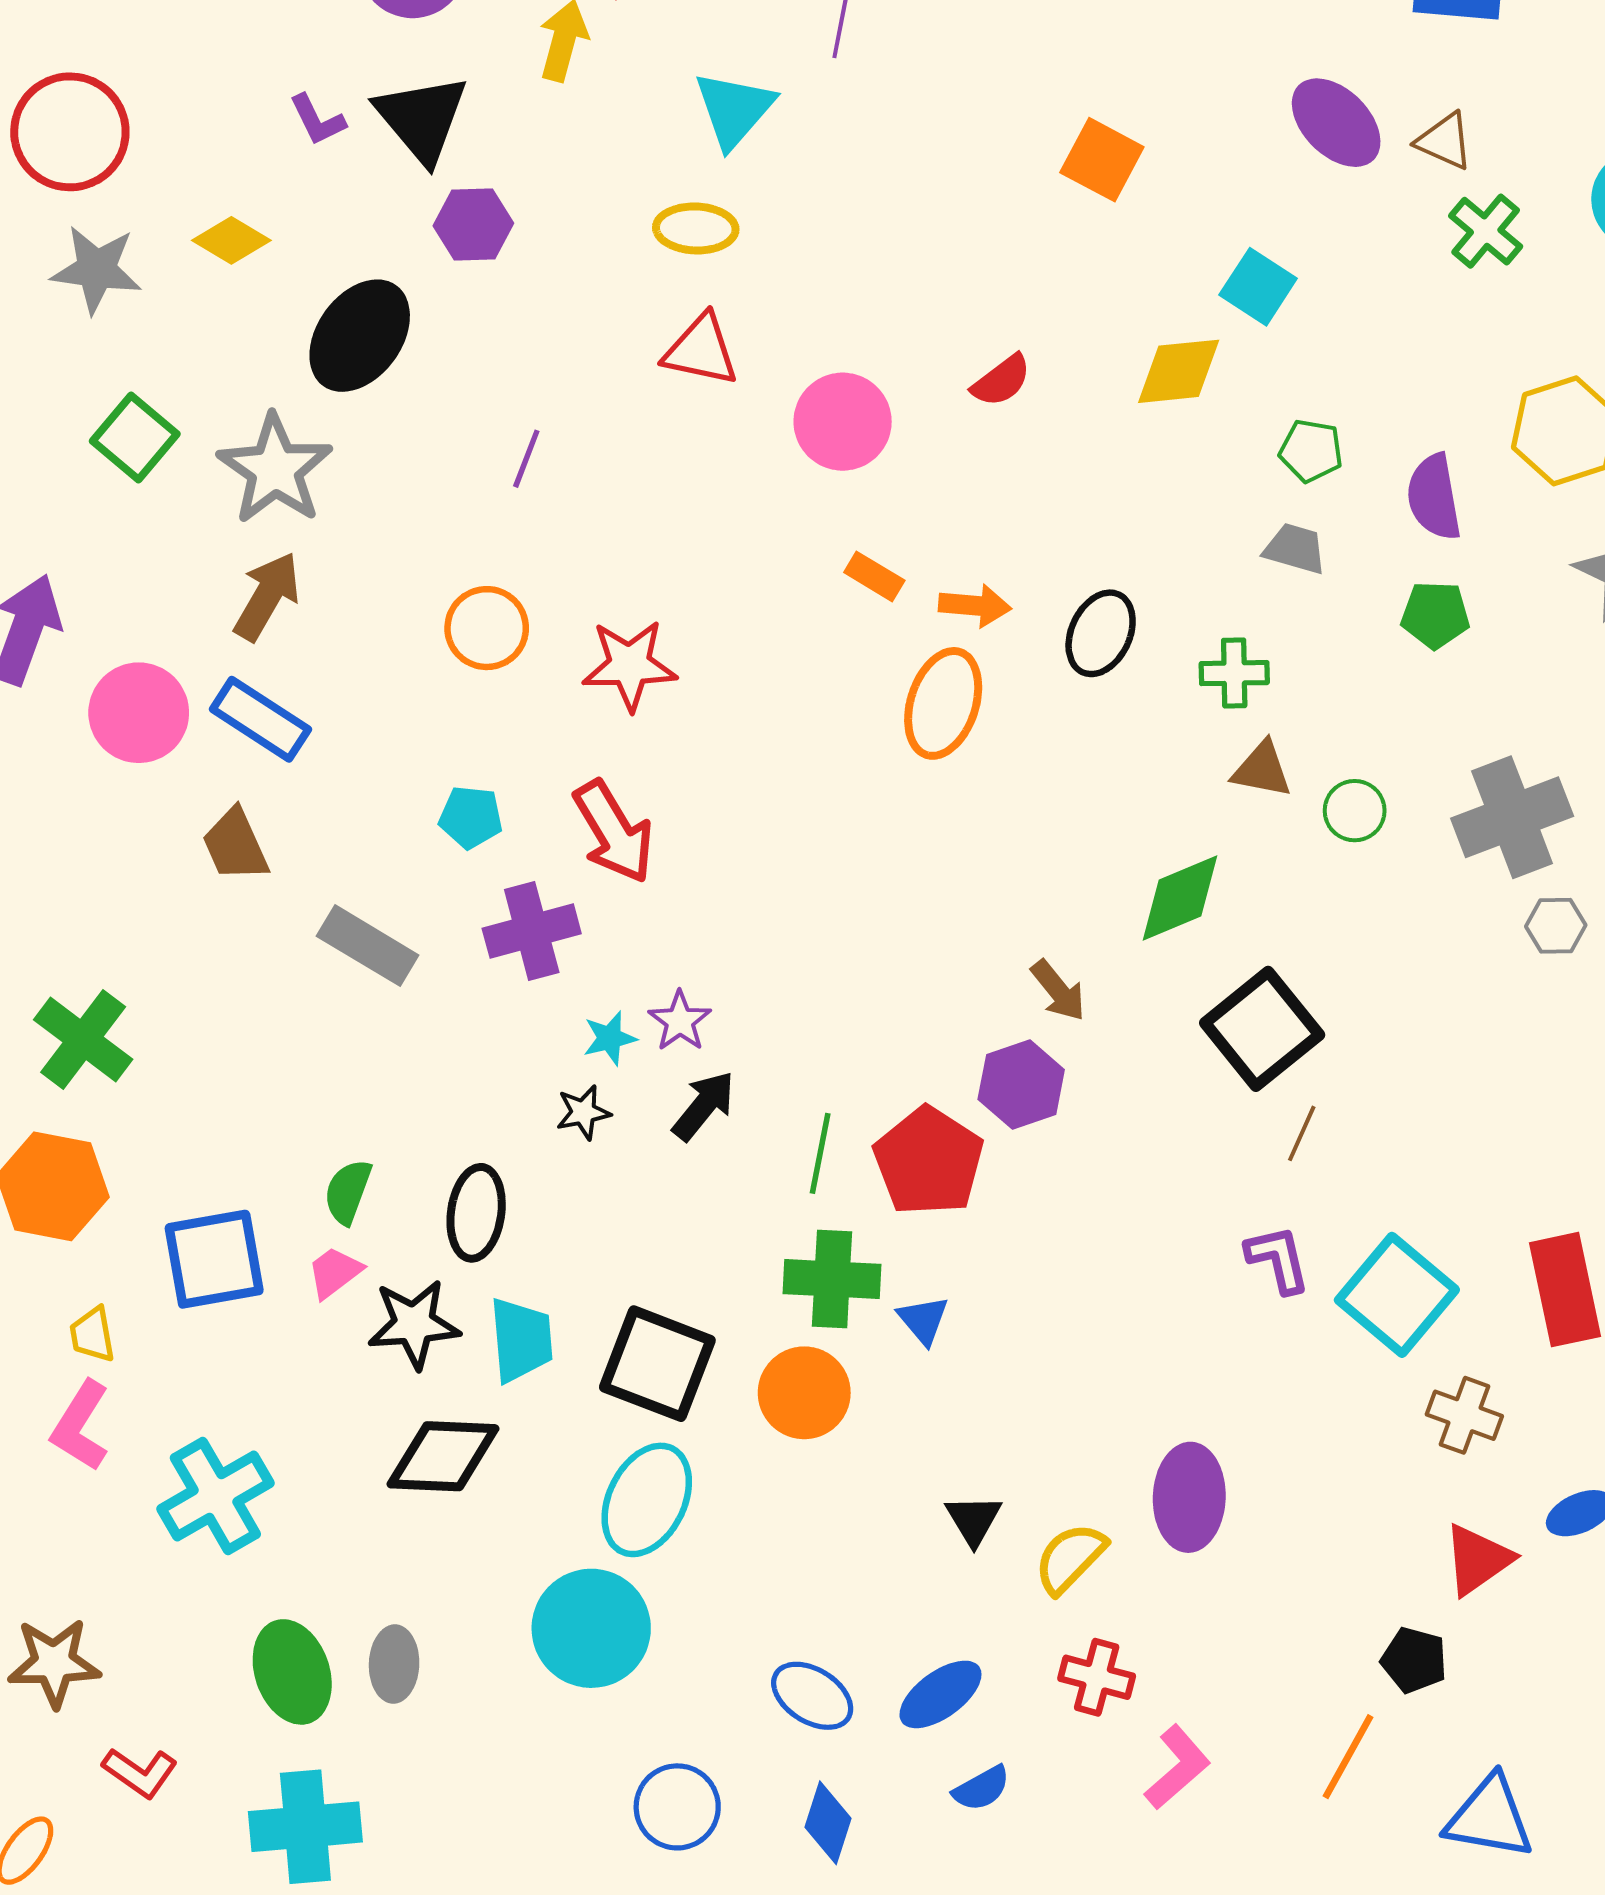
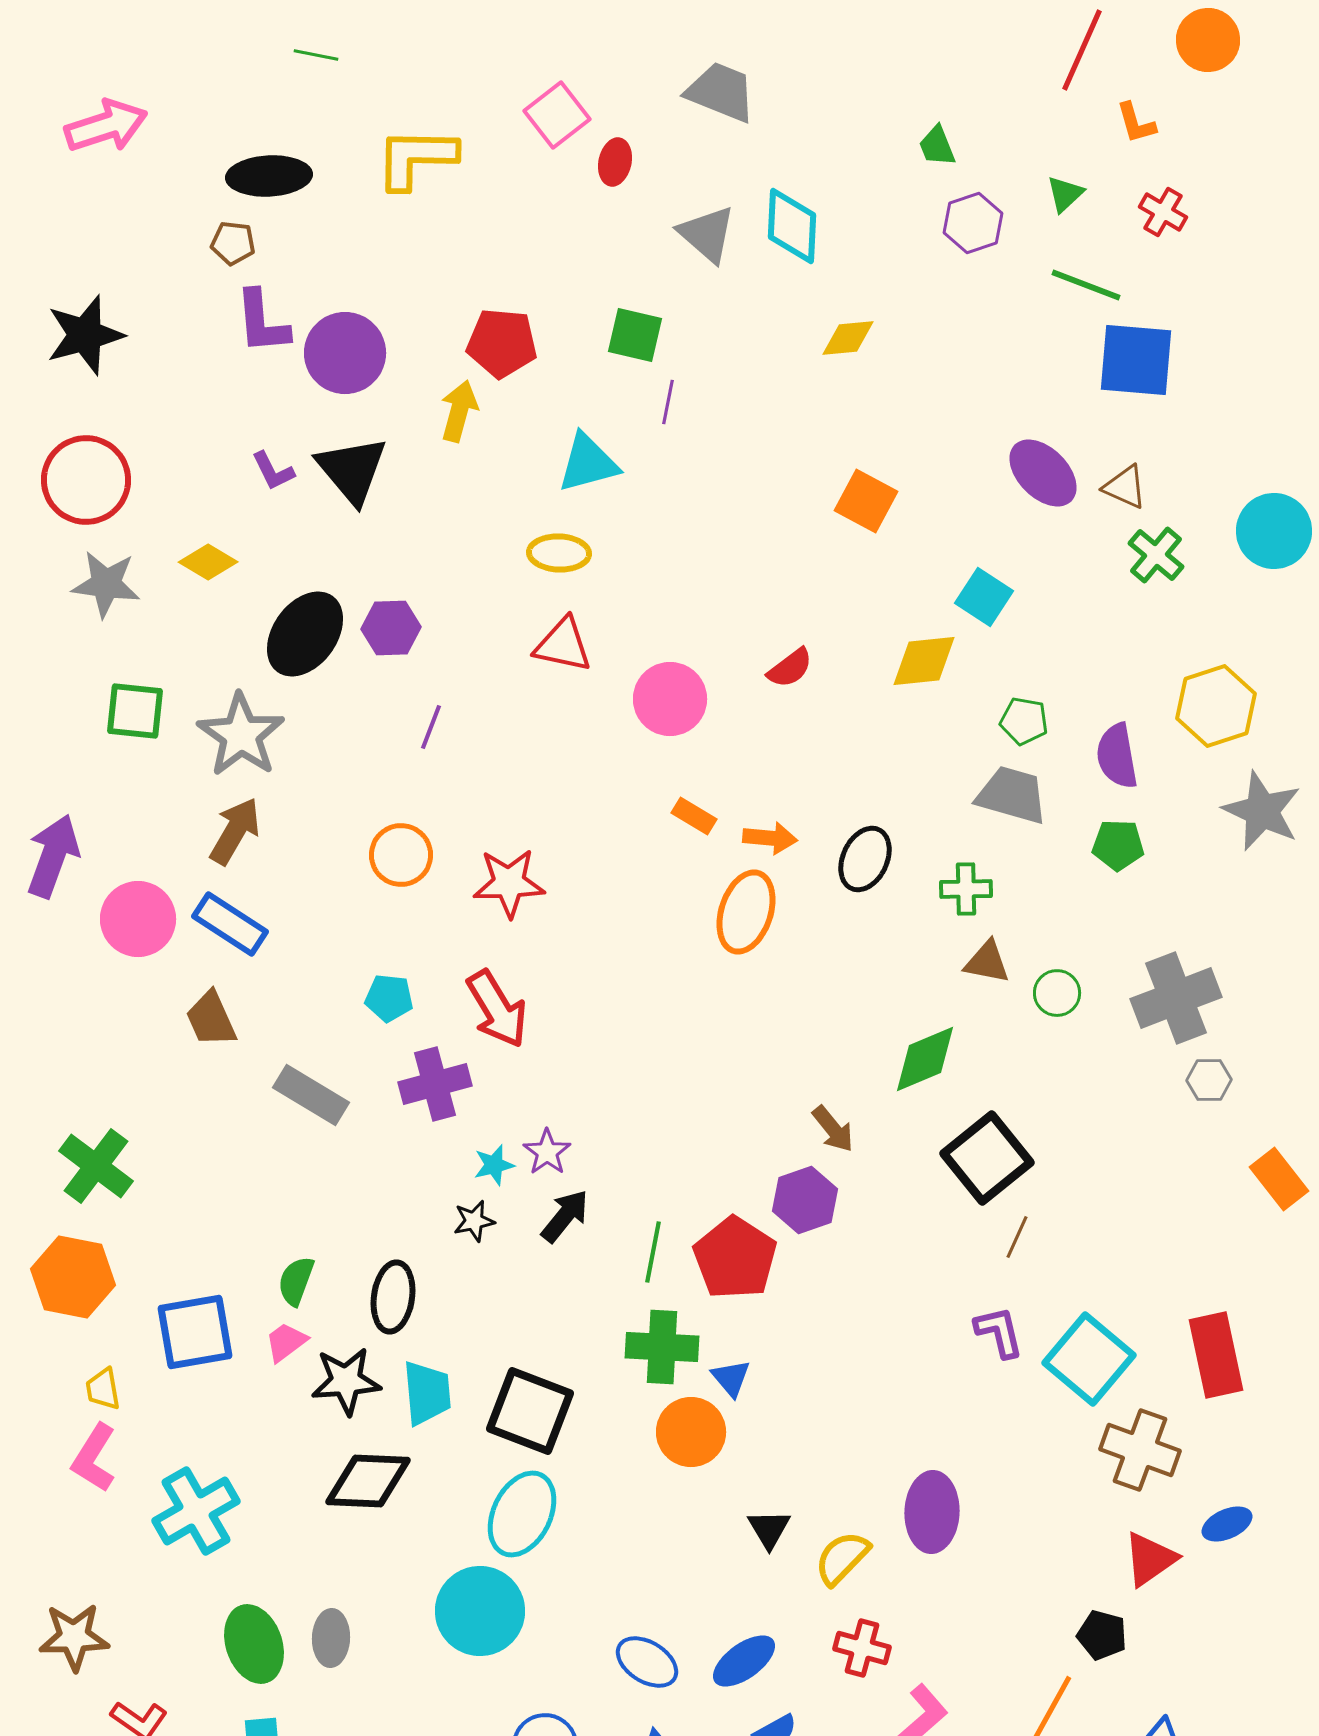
cyan triangle: (734, 109) -> (588, 463), turned 34
purple hexagon: (473, 224) -> (391, 628), moved
green square: (135, 438) -> (135, 711), turned -34
gray trapezoid: (1295, 549) -> (1012, 795), size x1.5
orange circle: (804, 1393) -> (691, 1432), moved
brown cross: (1464, 1415) -> (1140, 1450), size x1.4

